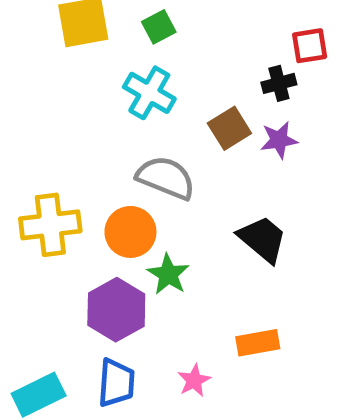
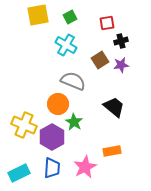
red square: (310, 46) -> (107, 23), moved
yellow cross: (50, 225) -> (24, 125), moved, turned 30
pink star: (194, 380) -> (85, 167), size x1.6

